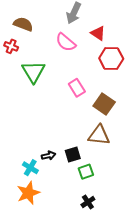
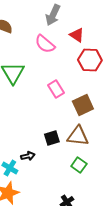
brown square: (104, 104) -> (83, 105), turned 30
black square: (73, 155) -> (52, 138), moved
green square: (86, 172) -> (79, 165), moved, turned -35

